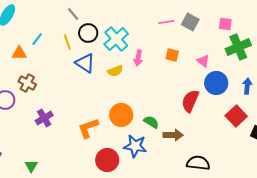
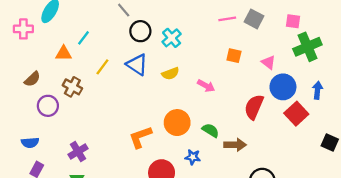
cyan cross: (116, 39) -> (172, 38), size x0.7
yellow line: (67, 42) -> (102, 67), moved, turned 56
pink arrow: (138, 58) -> (206, 86), moved, turned -70
red square: (236, 116) -> (296, 114), moved
purple cross: (44, 118) -> (78, 151), moved
blue star: (135, 146) -> (193, 157), size x0.6

